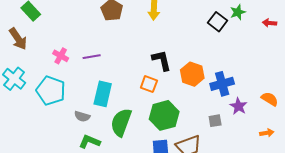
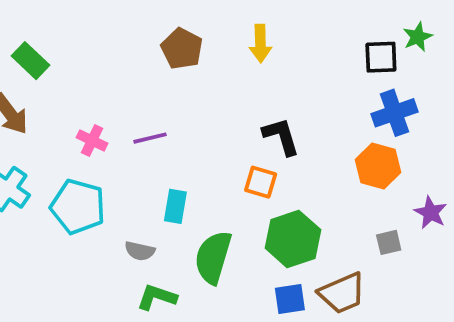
black square: (218, 22) -> (381, 57), turned -36
orange hexagon: (192, 74) -> (378, 166), moved
blue cross: (222, 84) -> (395, 113), moved
cyan rectangle: (103, 94) -> (175, 206), size x0.7

